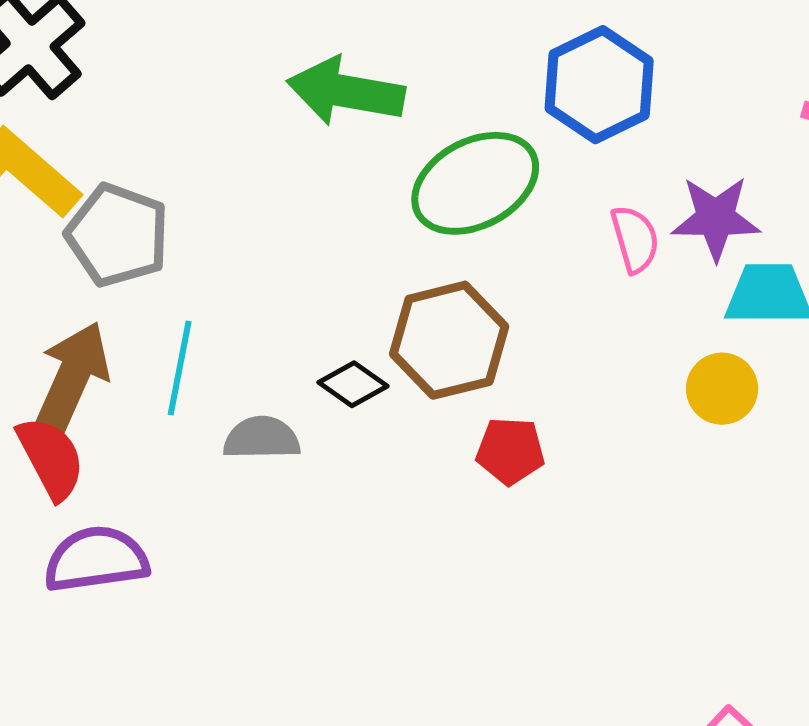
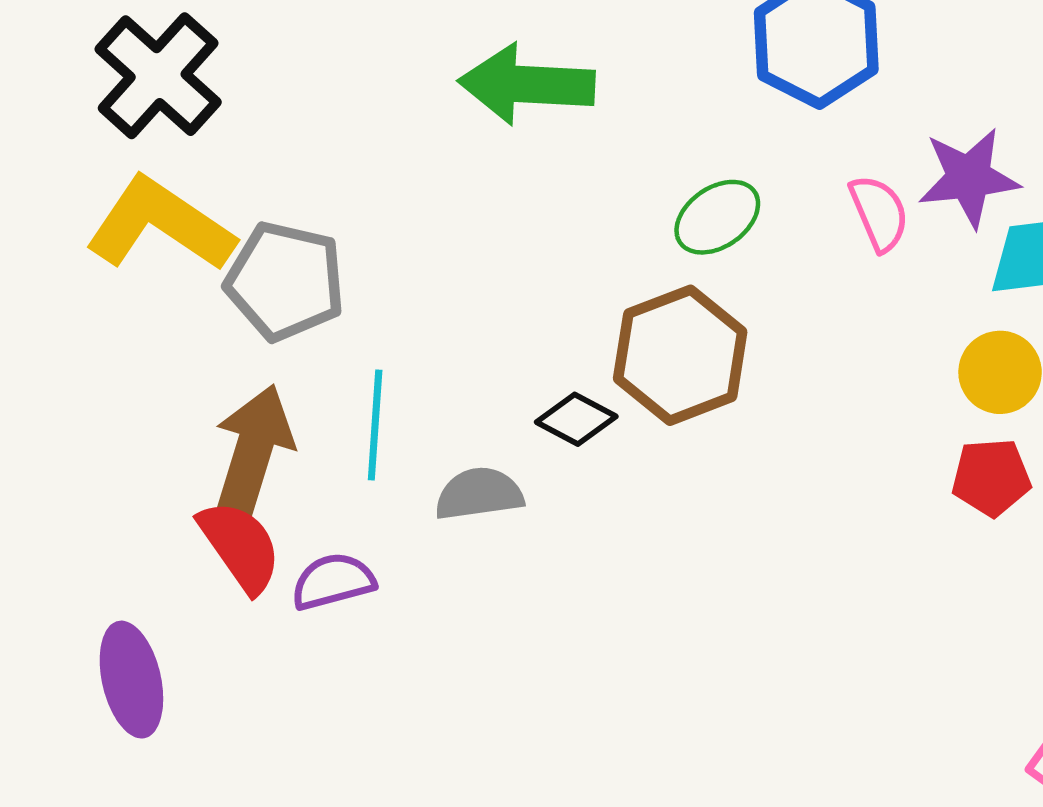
green ellipse: (475, 183) -> (717, 217), moved, size x0.6
red pentagon: (510, 451) -> (991, 477), moved
purple semicircle: (96, 559) -> (333, 581), moved, size x0.7

